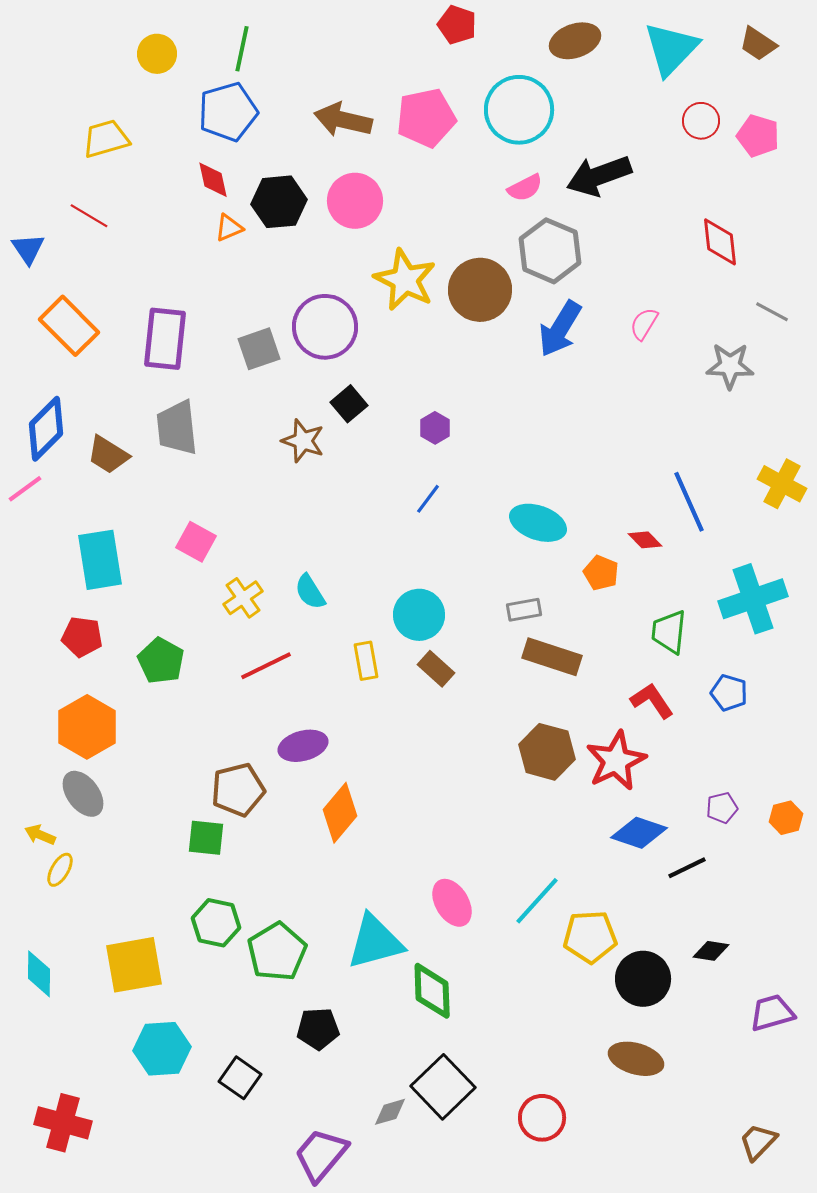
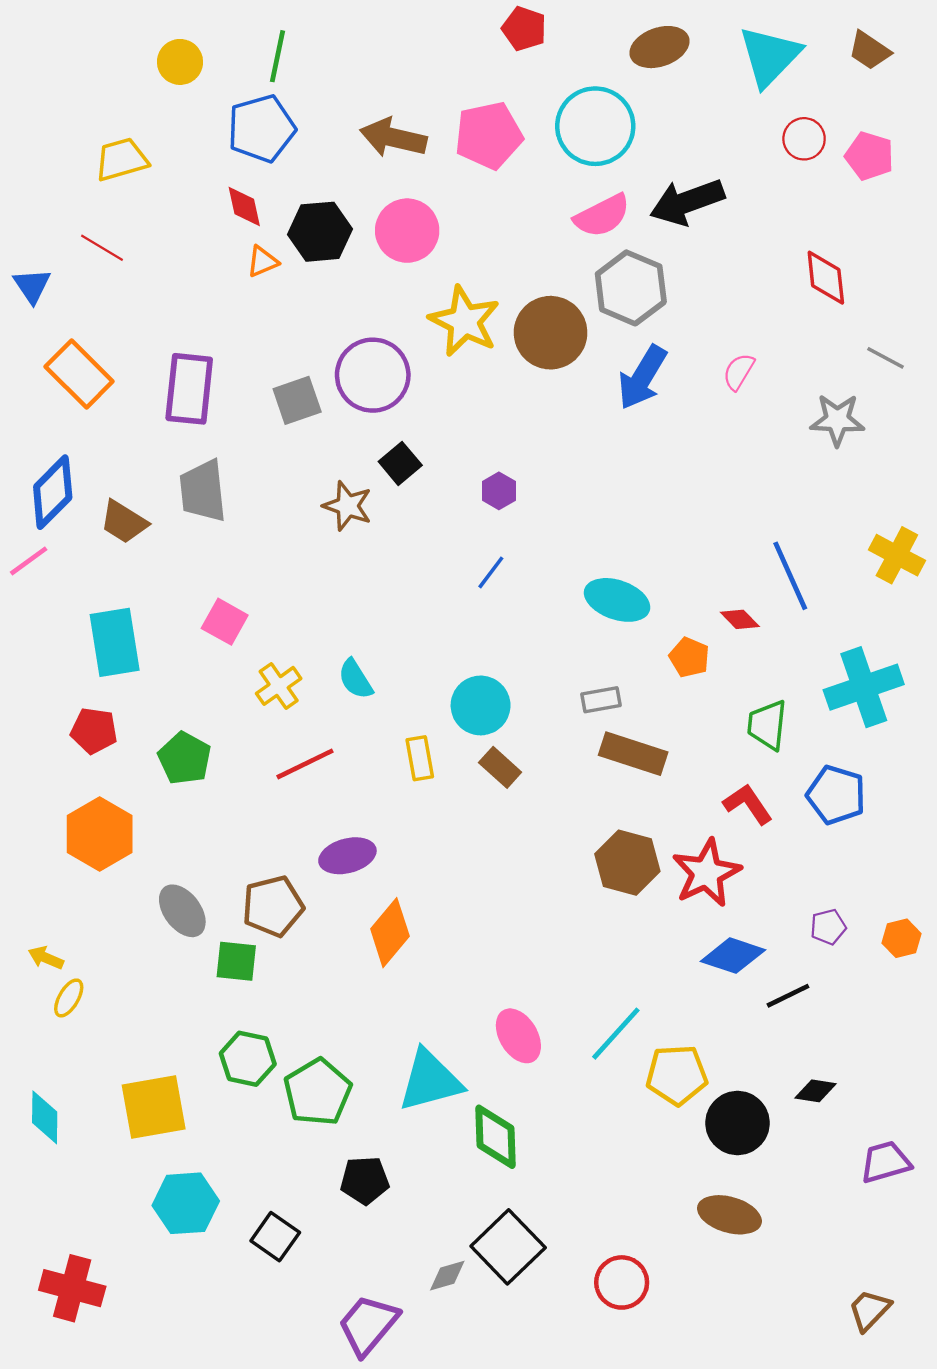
pink semicircle: (525, 188) -> (602, 216), size x1.4
blue pentagon: (729, 693) -> (836, 795), size x1.4
gray ellipse: (83, 794) -> (182, 911), moved

